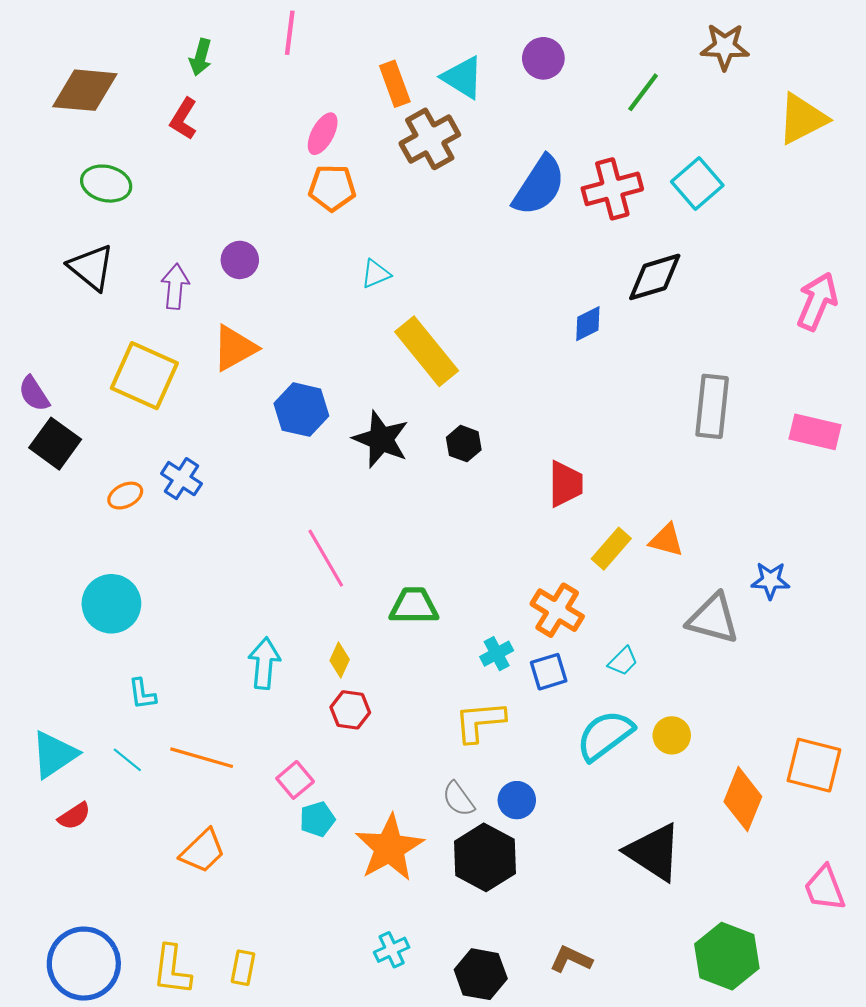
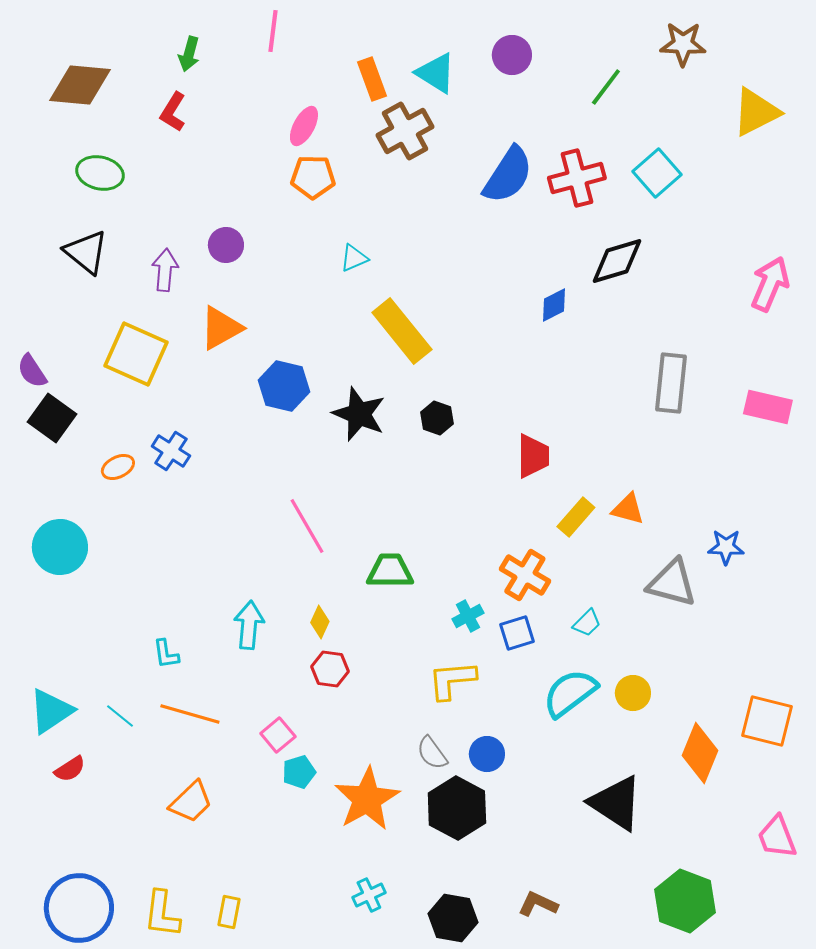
cyan circle: (111, 604) -> (60, 547), moved
cyan L-shape: (142, 694) -> (166, 654), moved

